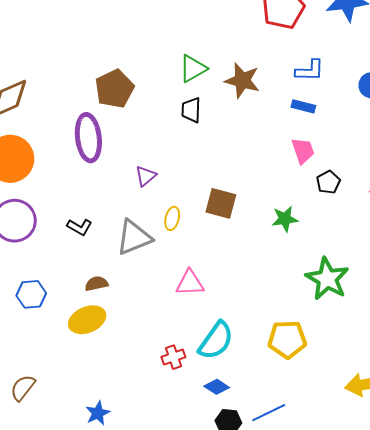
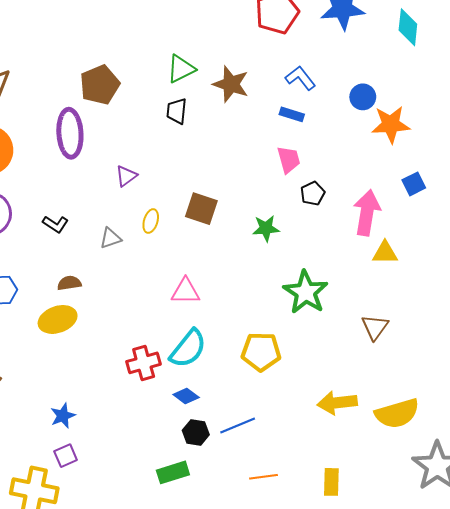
blue L-shape: (310, 71) -> (300, 78), turned -132
gray triangle: (134, 237) -> (110, 238), size x0.6
pink triangle: (190, 283) -> (186, 291), moved
red cross: (173, 357) -> (144, 363), size x1.4

